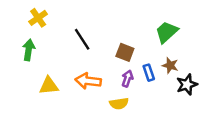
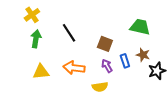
green trapezoid: (167, 32) -> (140, 27), turned 55
green arrow: (29, 50) -> (36, 39), moved
purple arrow: (127, 79) -> (107, 66), turned -48

